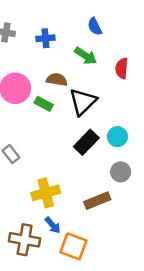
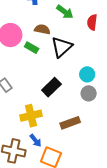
black rectangle: (86, 142) -> (51, 87), moved
gray circle: (121, 172) -> (89, 93), moved

